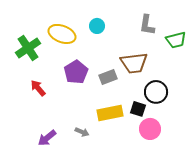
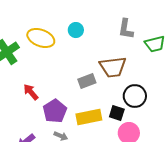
purple pentagon: (76, 72) -> (55, 111), moved
red arrow: (38, 88) -> (31, 92), moved

